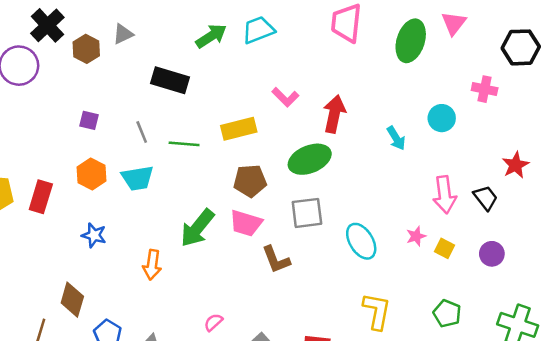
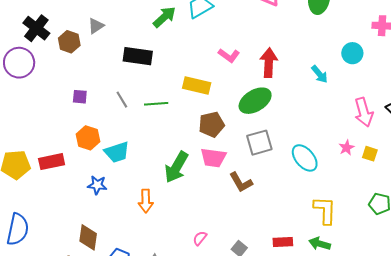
yellow rectangle: (239, 129) -> (197, 85), turned 36
cyan trapezoid: (138, 178) -> (117, 152), moved
red rectangle: (41, 197) -> (52, 162), turned 70

